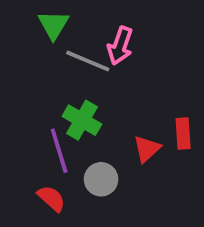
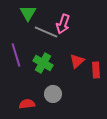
red triangle: (147, 149) -> (77, 61), moved
purple line: (59, 151) -> (16, 55), moved
red semicircle: (51, 198) -> (27, 104), turned -49

